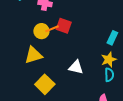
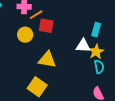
orange line: (52, 29) -> (36, 15), moved
yellow triangle: (33, 55) -> (47, 60), moved, turned 36
white triangle: (76, 67) -> (83, 46), moved

